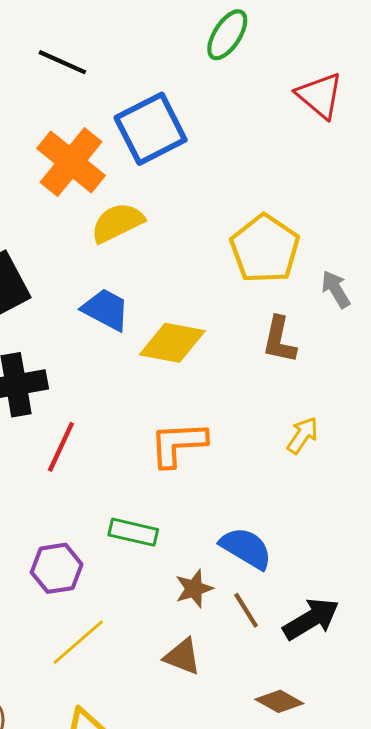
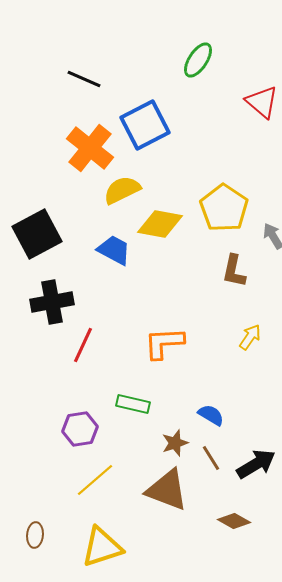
yellow diamond: (172, 343) -> (160, 224), moved
blue semicircle: (246, 548) -> (211, 415), size x0.7
brown triangle: (182, 657) -> (167, 490), size x1.6

